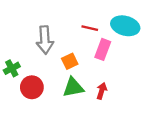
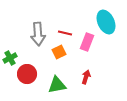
cyan ellipse: (125, 26) -> (106, 22), turned 50
red line: (90, 28) -> (65, 33), moved
green triangle: (73, 87) -> (57, 85), moved

